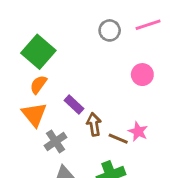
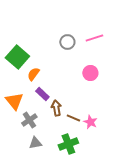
orange semicircle: (38, 85) -> (33, 74), moved
pink star: (138, 131) -> (90, 122), moved

